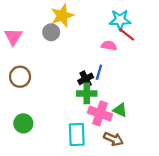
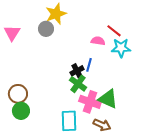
cyan star: (120, 20) -> (121, 48), moved
brown circle: (20, 77) -> (18, 94), moved
green cross: (87, 93) -> (78, 84), turned 36
green triangle: (120, 110) -> (108, 99), size x1.5

